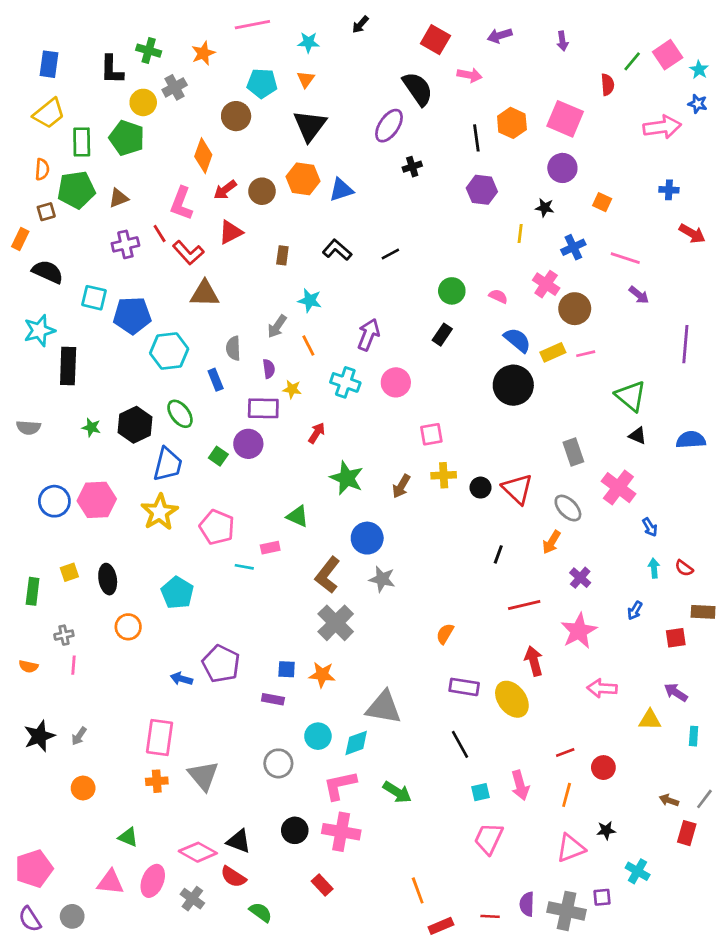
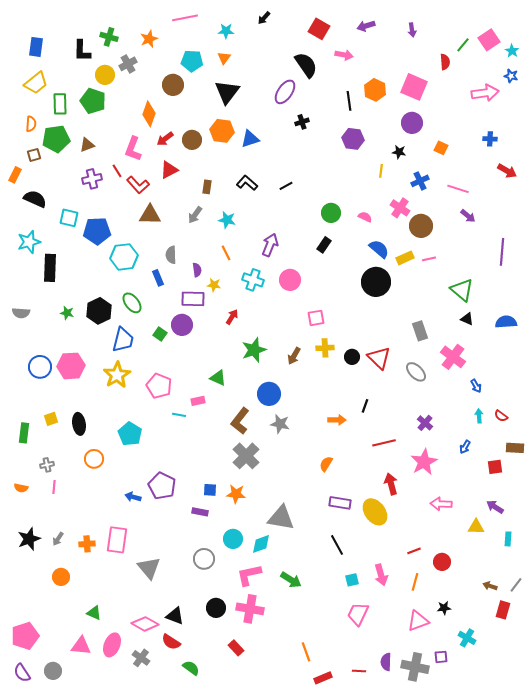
gray arrow: (277, 326) -> (195, 215), moved
green star: (347, 478) -> (254, 350), turned 30
orange arrow: (552, 542) -> (337, 420), moved, turned -120
orange cross: (157, 781) -> (87, 544), moved

